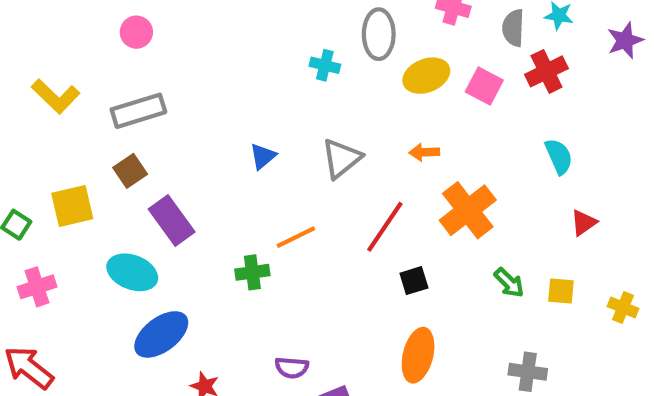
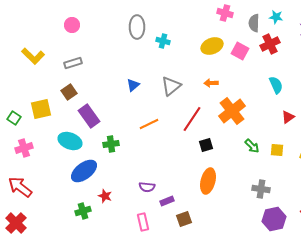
gray ellipse: (379, 34) -> (137, 27), moved
gray rectangle: (138, 111) -> (73, 63), size x0.7
green cross: (252, 272) -> (111, 144), moved

